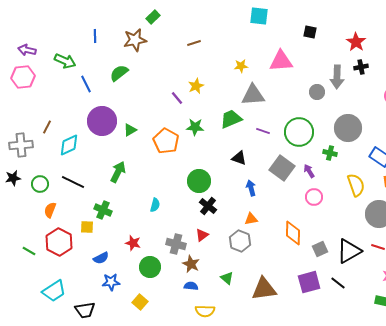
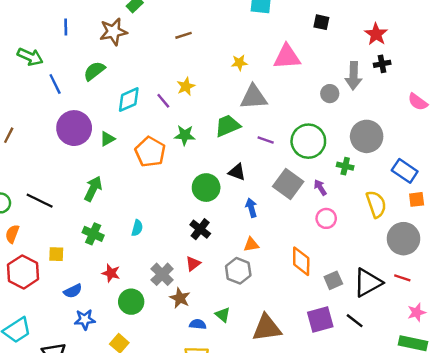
cyan diamond: (69, 145) -> (129, 100), moved
green circle: (199, 181) -> (206, 188), moved
green cross: (103, 210) -> (93, 234), moved
gray cross: (176, 244) -> (162, 274), turned 30
blue semicircle: (191, 286) -> (198, 324), moved

